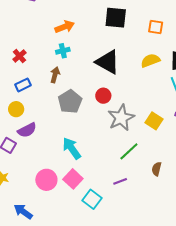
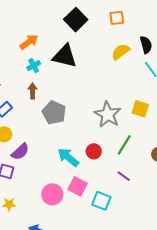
black square: (116, 18) -> (76, 20), turned -35
black triangle: (108, 62) -> (65, 56), moved
red circle: (103, 96) -> (94, 151), moved
purple line: (120, 181) -> (124, 176), turned 72

